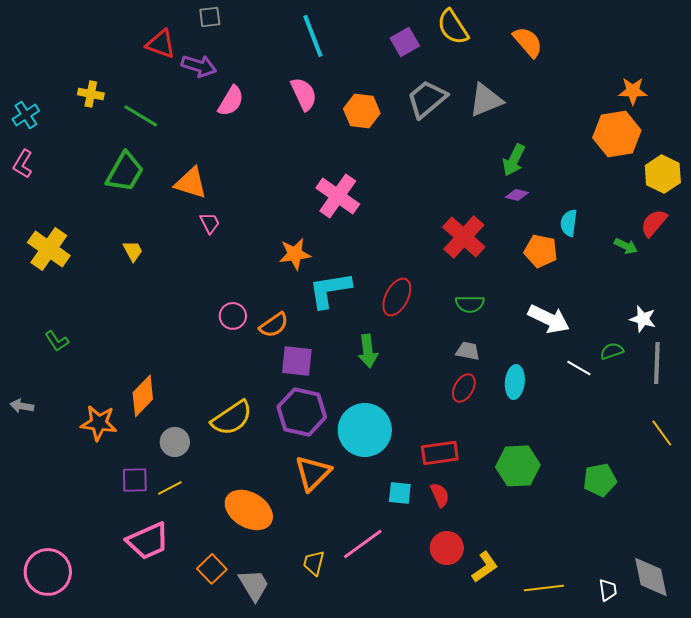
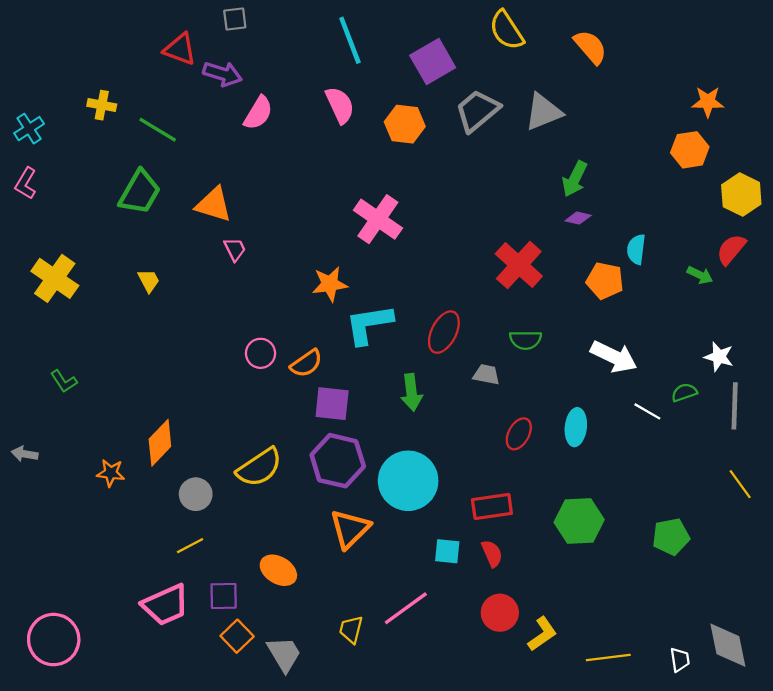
purple square: (405, 42) -> (433, 61), moved, size x1.4
orange hexagon: (617, 134) -> (690, 150), size x0.7
gray trapezoid: (468, 351) -> (486, 375), moved
orange star: (99, 423) -> (111, 473), size x0.7
purple square: (135, 480) -> (224, 596), moved
orange ellipse: (249, 510) -> (278, 570), size x0.7

